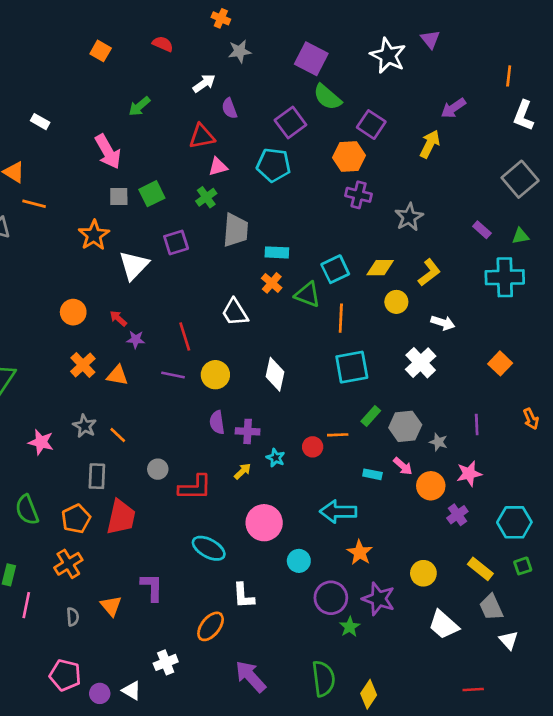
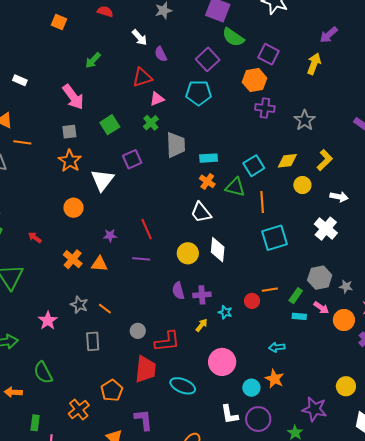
white arrow: (204, 83) -> (140, 38), turned 90
gray square: (119, 197) -> (69, 132), moved
orange circle: (73, 312) -> (74, 208), moved
white trapezoid: (235, 312) -> (201, 212), moved
red arrow: (118, 318) -> (35, 238), moved
yellow circle: (215, 375) -> (188, 253), moved
green rectangle: (371, 416) -> (296, 296), moved
pink star: (41, 442) -> (48, 321), turned 30
cyan arrow: (338, 512) -> (277, 347), size x0.6
red trapezoid: (121, 517) -> (145, 369), moved
orange pentagon: (76, 519) -> (112, 390), moved
orange star: (360, 553) -> (275, 379), moved
white L-shape: (243, 596) -> (229, 414), moved
purple circle: (331, 598) -> (258, 419), moved

